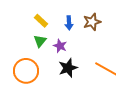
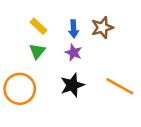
purple star: (60, 46) -> (74, 53), moved

